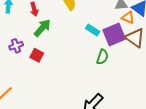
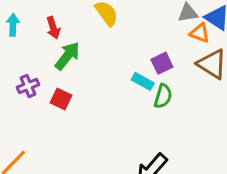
cyan rectangle: (93, 30) -> (143, 81), moved
purple square: (114, 35) -> (162, 63), moved, size x0.6

